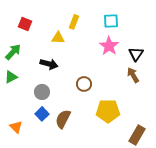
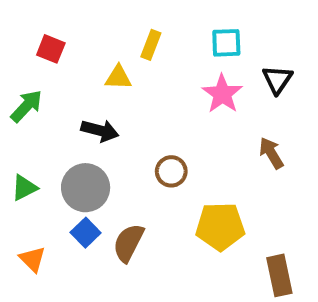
black triangle: (136, 54) -> (277, 80), moved
green triangle: (11, 77) -> (24, 188), moved
gray circle: (42, 92) -> (86, 188), size x1.5
brown rectangle: (137, 135) -> (279, 275), turned -42

